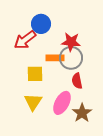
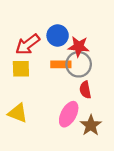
blue circle: (41, 24) -> (58, 35), moved
yellow square: (35, 74) -> (21, 69), moved
yellow triangle: (33, 102) -> (18, 113), moved, turned -42

